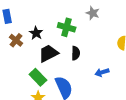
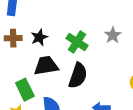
brown cross: (16, 40) -> (13, 38), turned 32
black semicircle: (76, 53) -> (78, 76), size x1.5

